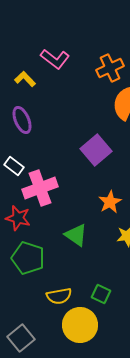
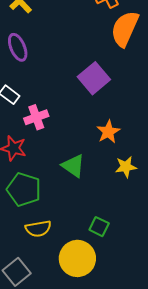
pink cross: (40, 188) -> (36, 117), size x0.7
yellow semicircle: (59, 296) -> (38, 229), moved

